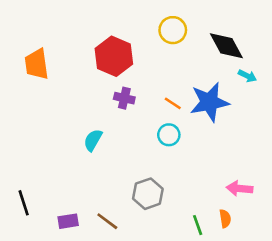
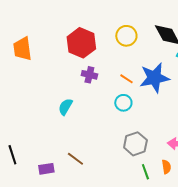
yellow circle: (173, 30) -> (126, 36), moved
gray hexagon: (148, 194) -> (135, 144), moved
brown line: (107, 221) -> (75, 159), moved

